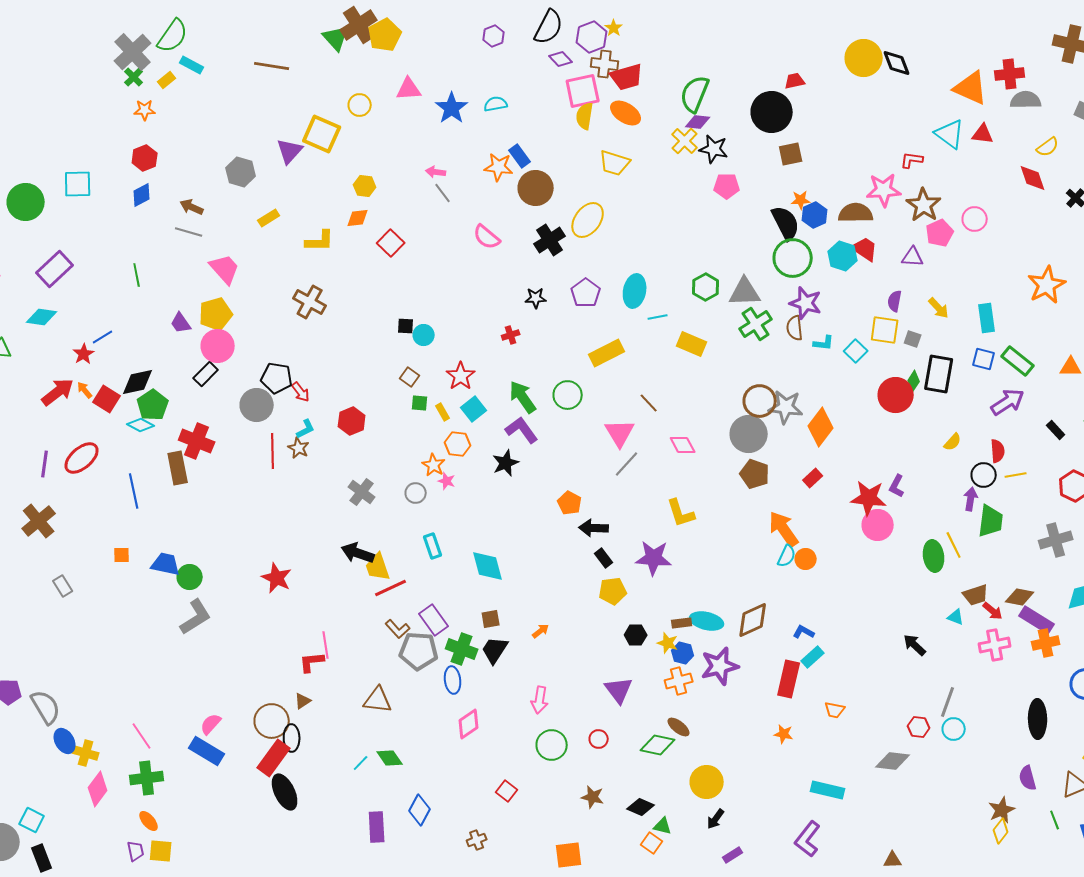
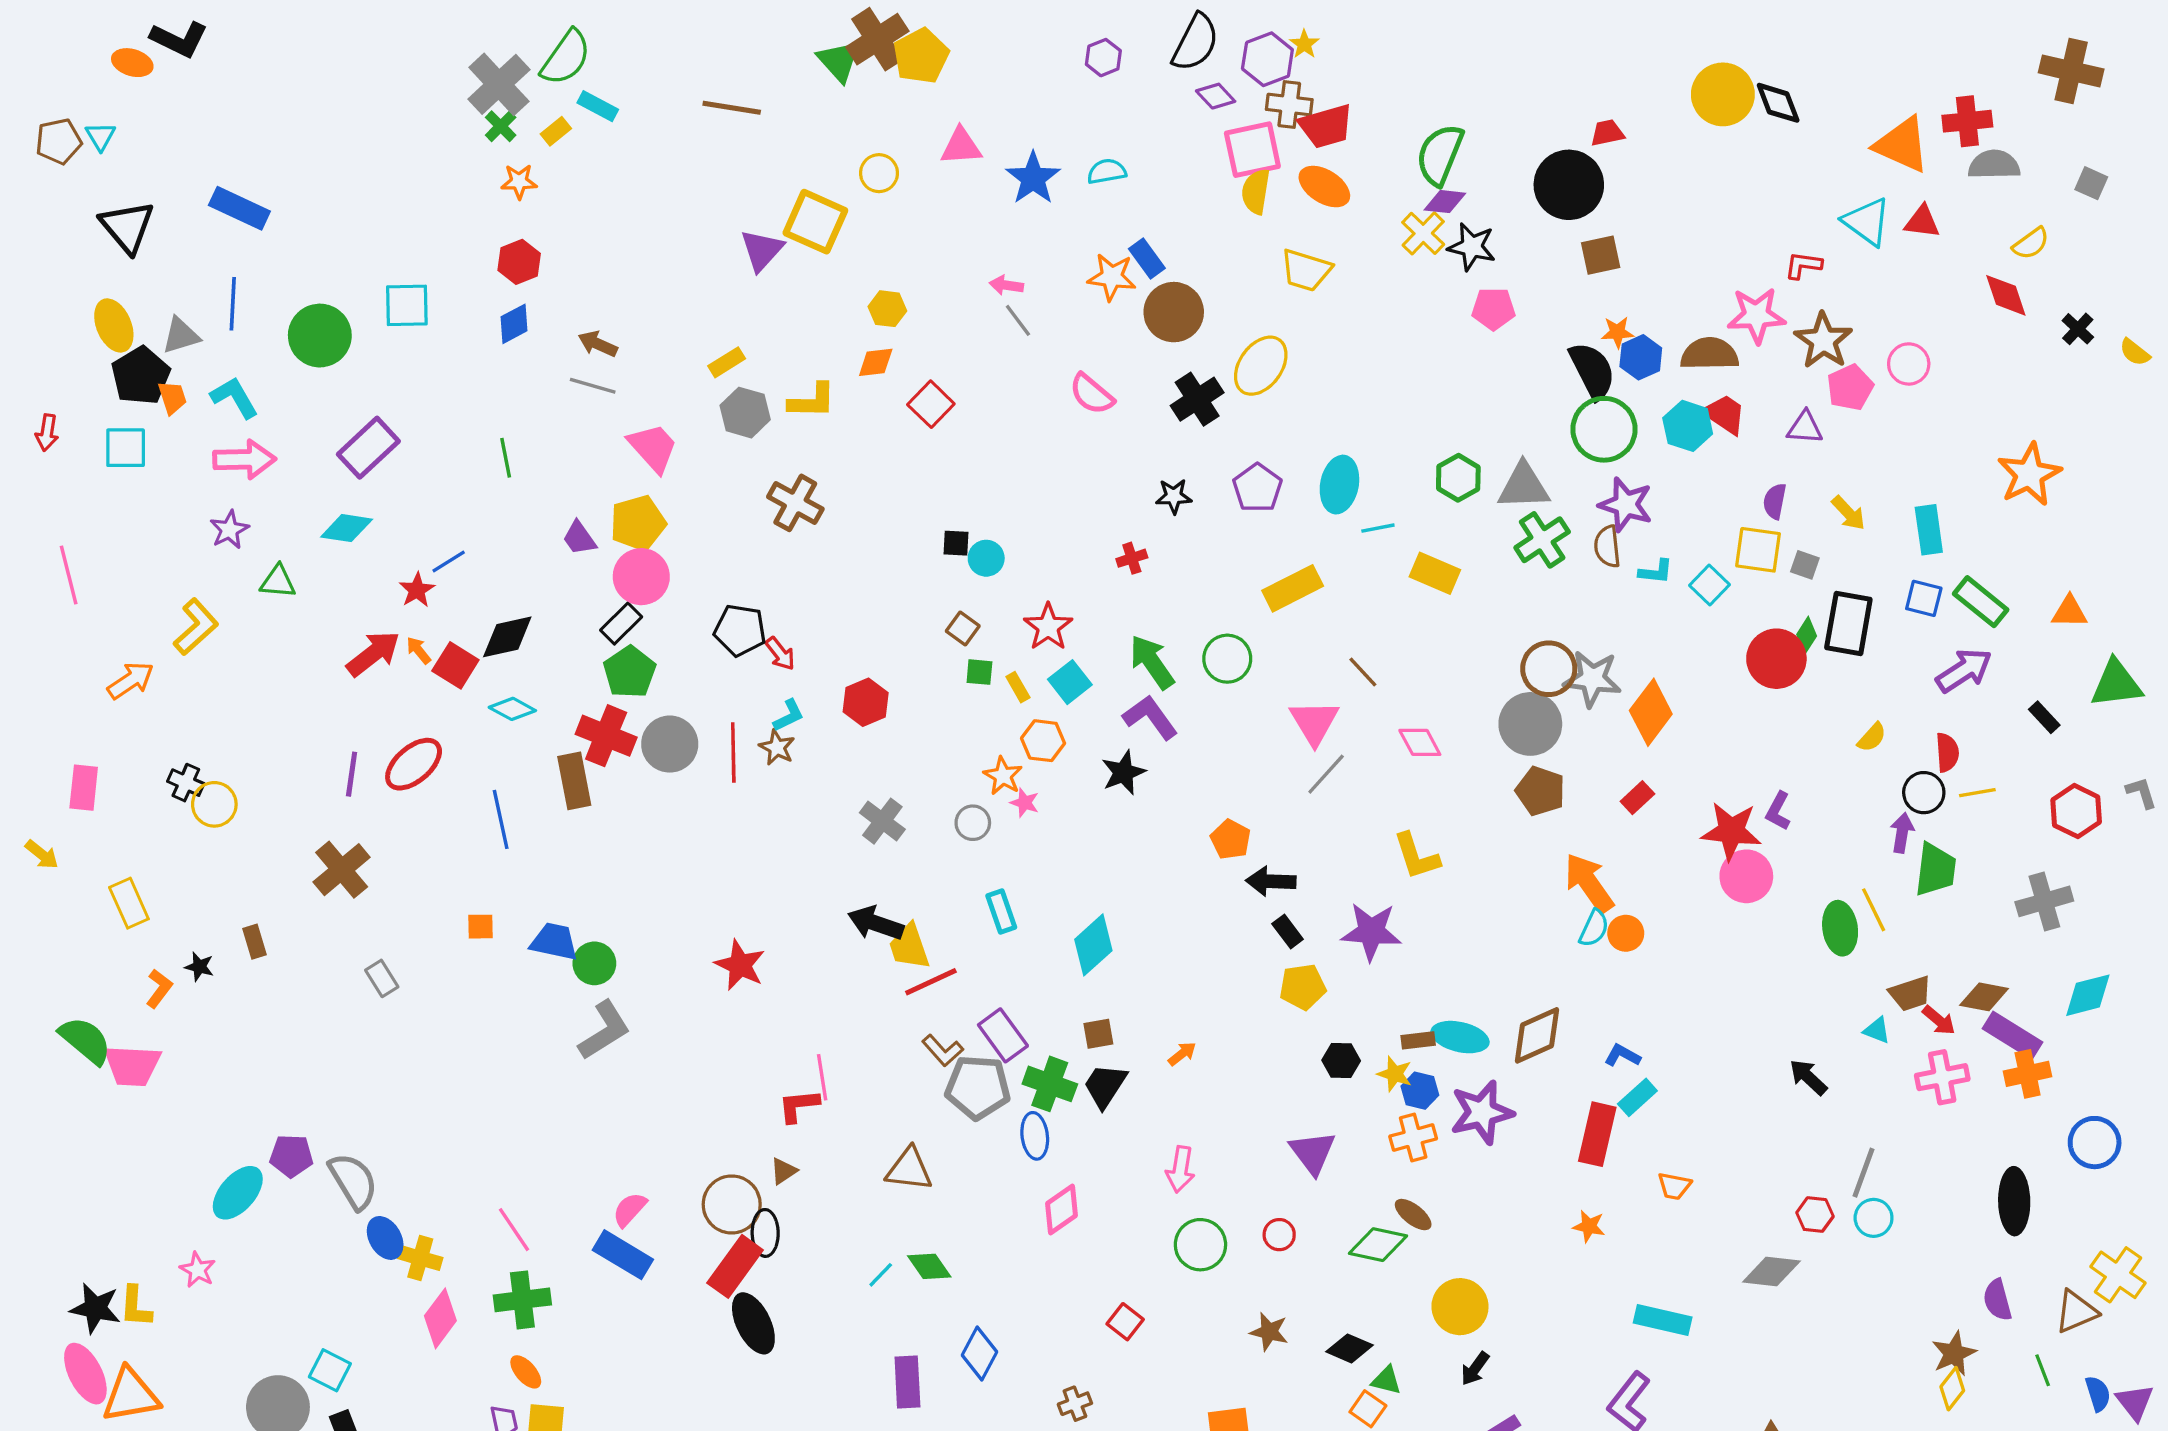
gray hexagon: (241, 172) -> (745, 413), moved
green pentagon: (153, 405) -> (630, 672), moved
gray circle: (257, 405) -> (670, 744), moved
cyan diamond: (488, 566) -> (1093, 945), turned 63

